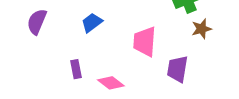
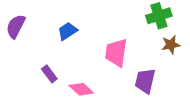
purple rectangle: (76, 69) -> (49, 74), turned -30

